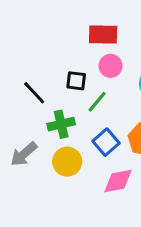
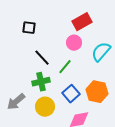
red rectangle: (103, 34) -> (82, 22), moved, turned -30
black square: (76, 81) -> (29, 28), moved
black line: (34, 93) -> (42, 58), moved

